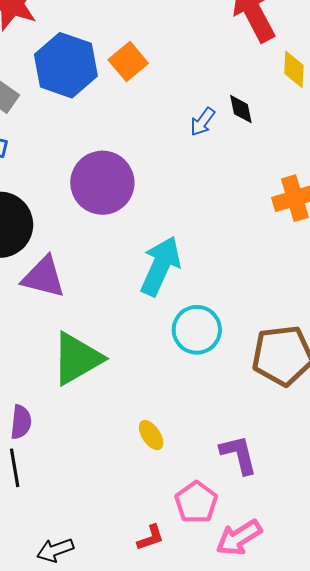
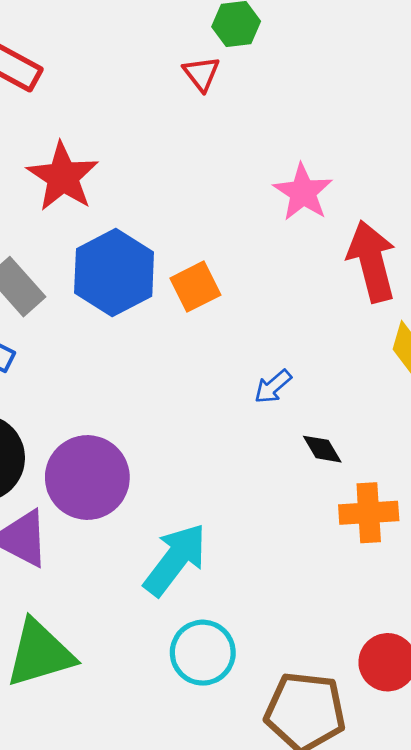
black diamond: (241, 109) -> (322, 449), moved, turned -32
purple circle: (102, 183) -> (87, 478), moved

